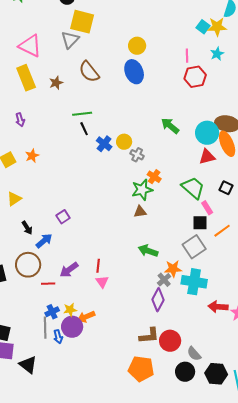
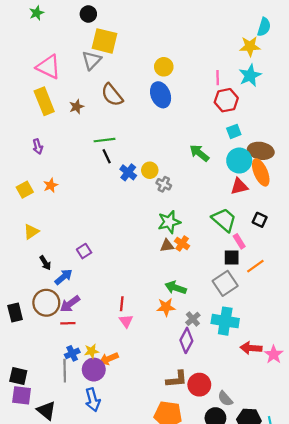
cyan square: (203, 27) -> (234, 131), moved, turned 32
cyan star: (217, 54) -> (250, 75), size x1.5
orange cross: (154, 177) -> (182, 243), moved
orange star: (173, 269) -> (166, 307), moved
purple arrow: (69, 270) -> (70, 304), moved
blue arrow: (58, 337) -> (93, 400), moved, size x1.5

